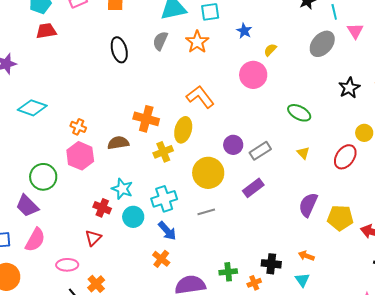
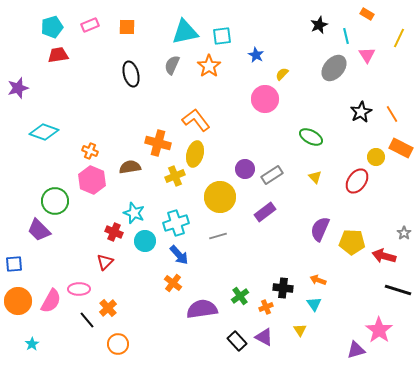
orange L-shape: (200, 97) -> (196, 120), moved
pink semicircle: (35, 240) -> (51, 301), moved
green cross: (228, 272) -> (240, 296), turned -30

